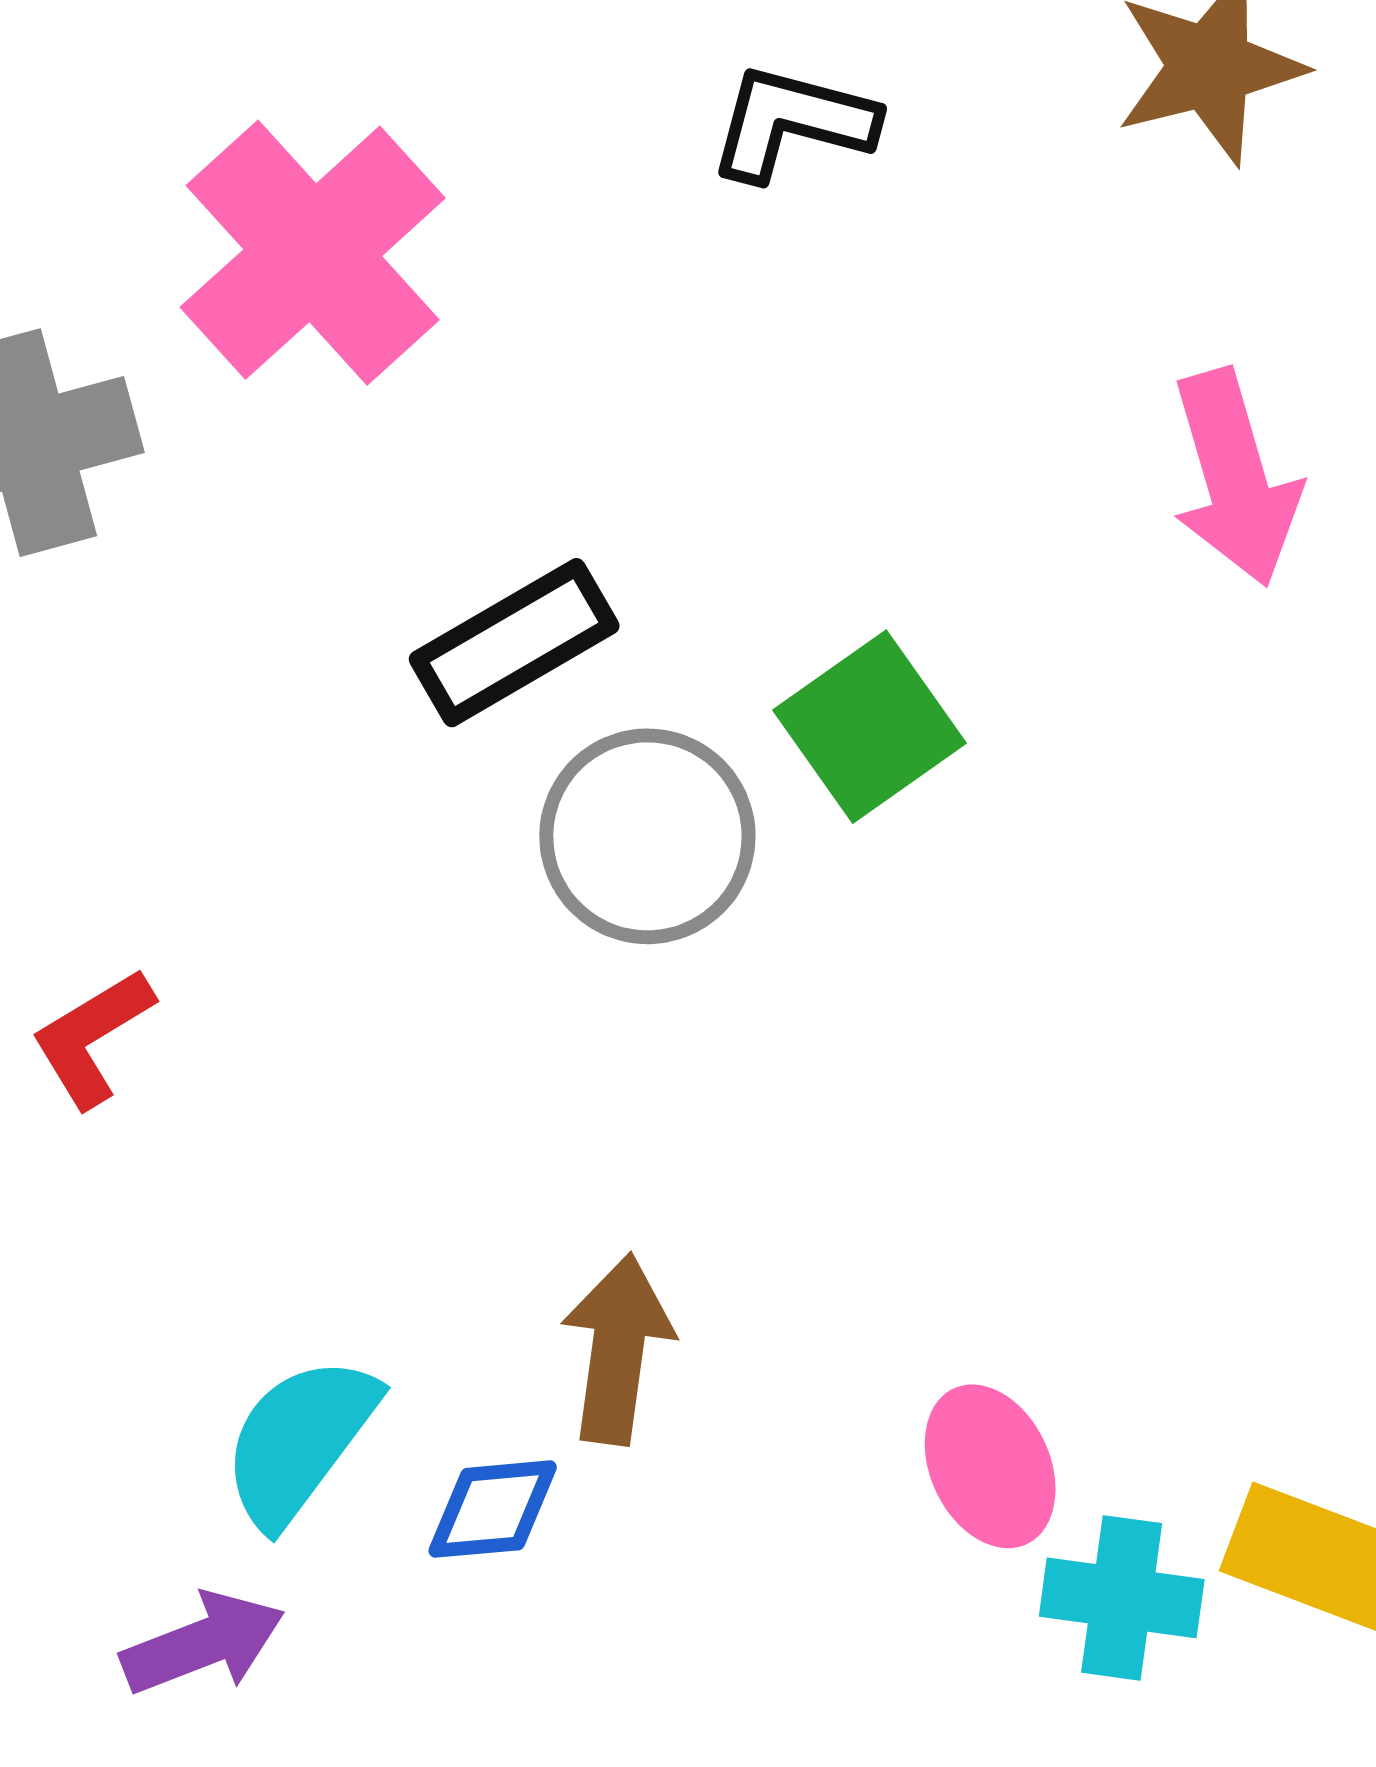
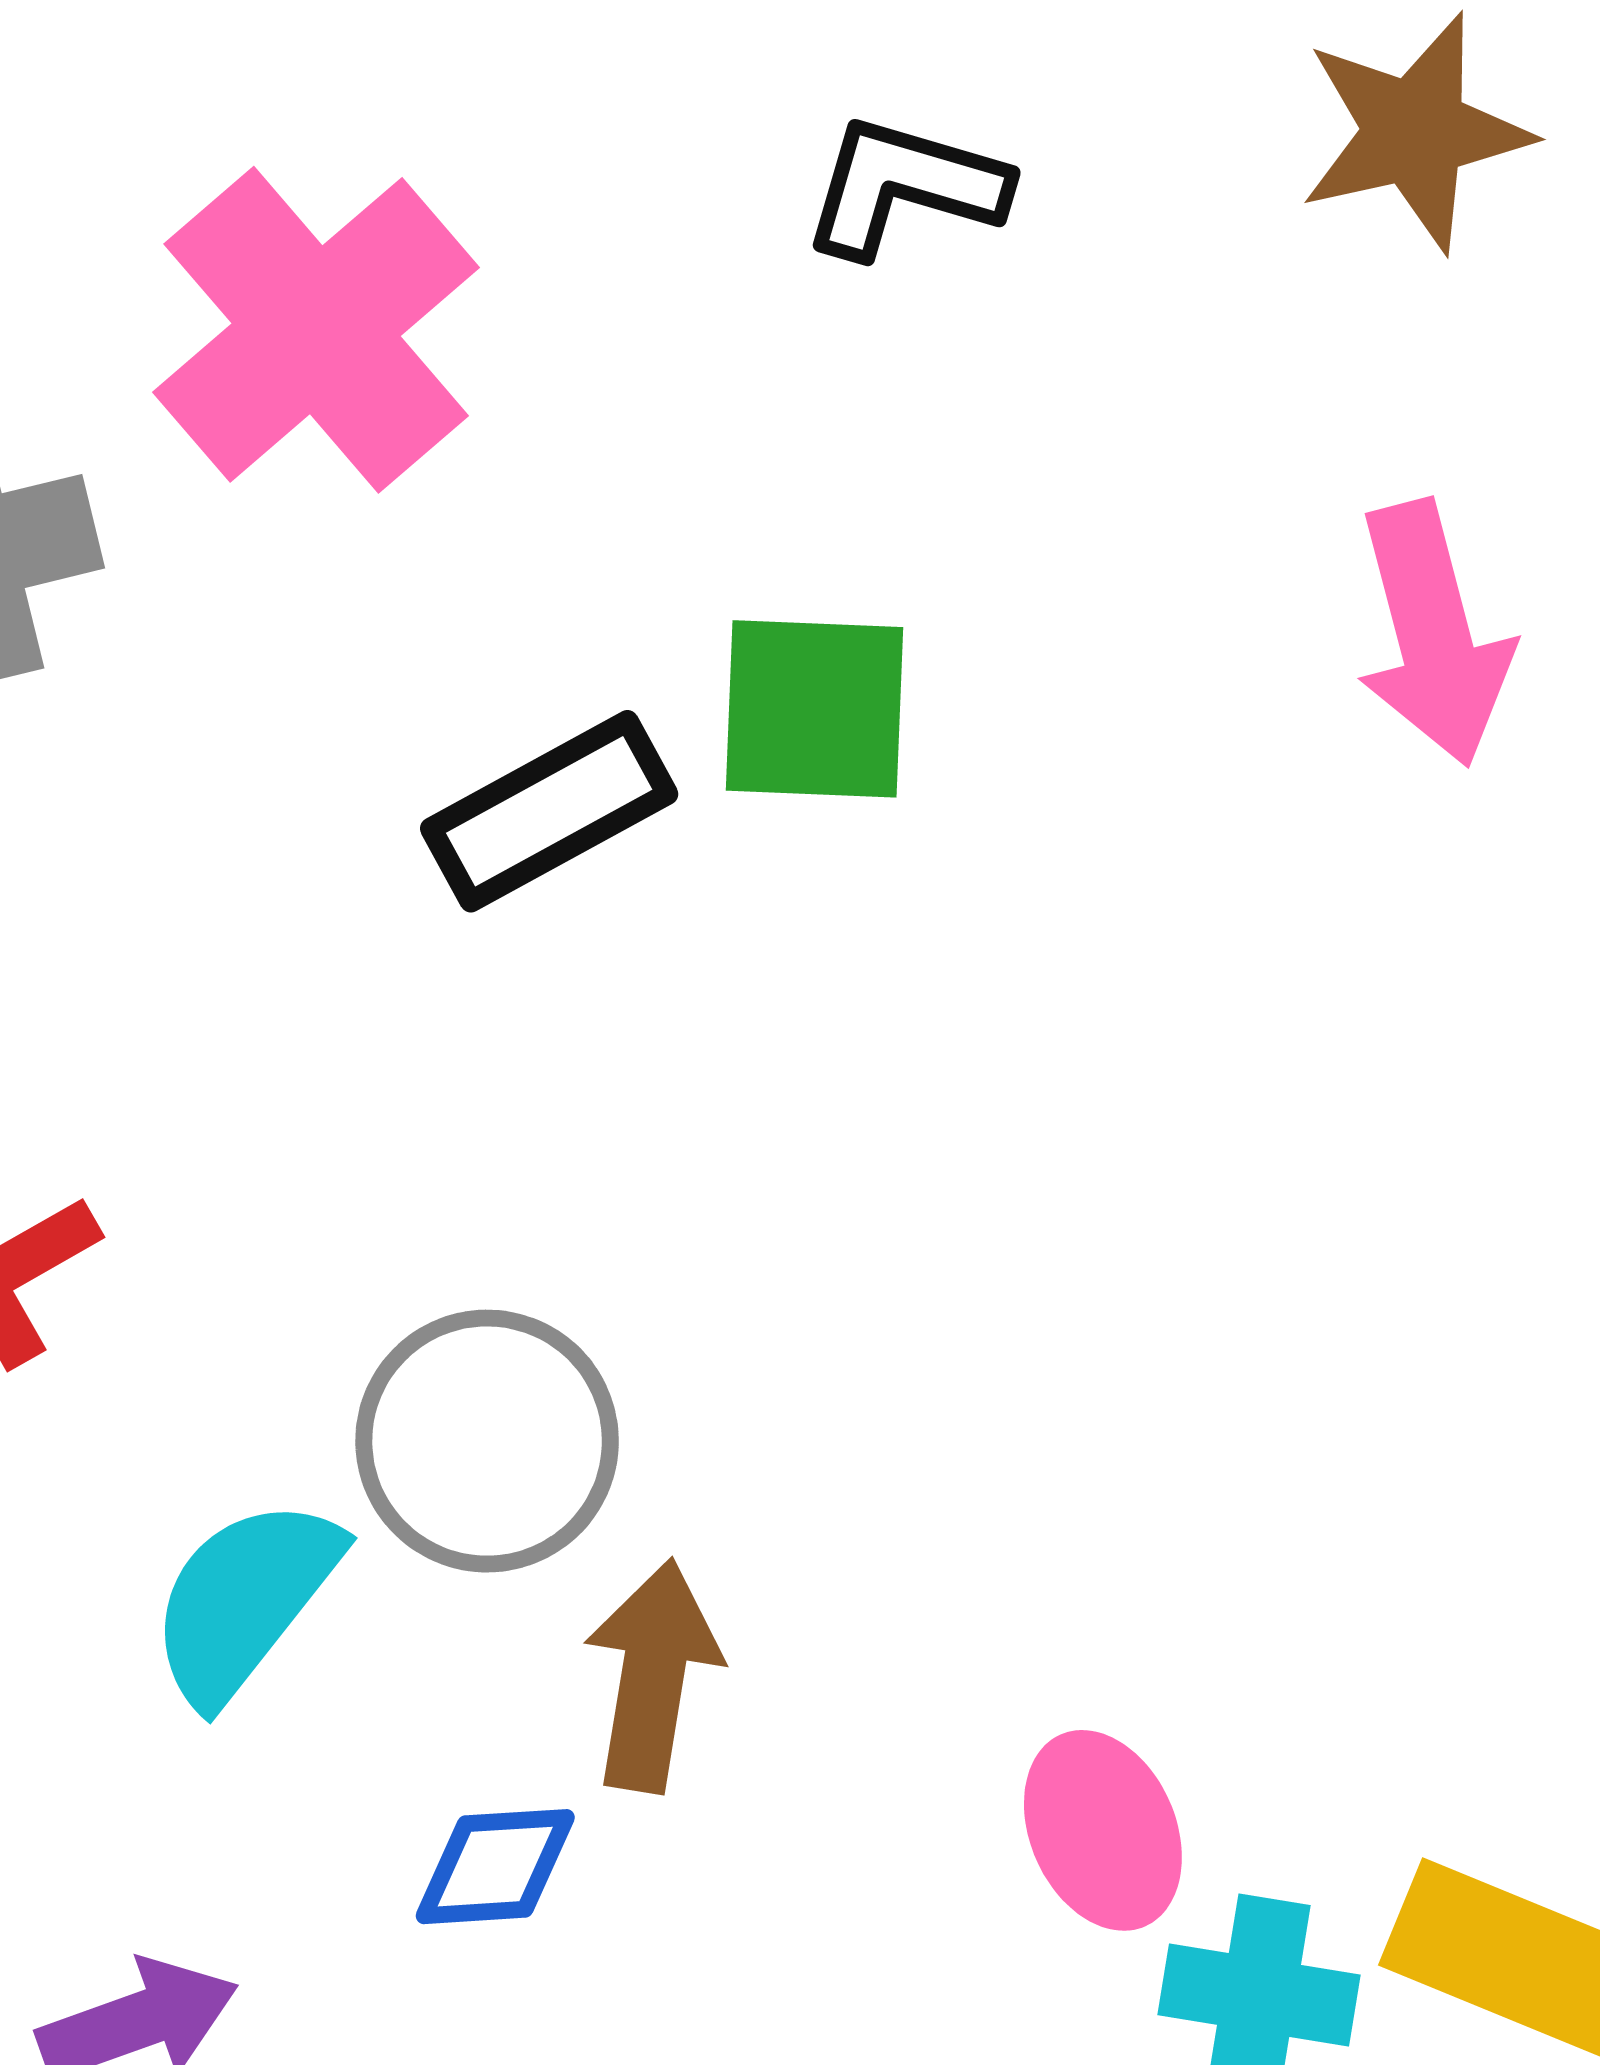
green square: (869, 727) -> (815, 709), moved, turned 36
gray circle: (647, 836) -> (487, 1441), moved
cyan semicircle: (299, 1441) -> (244, 1600), moved

